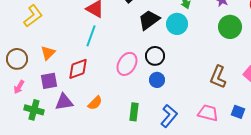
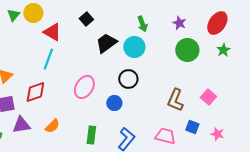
black circle: (155, 56) -> (128, 79), moved
blue square: (238, 112) -> (192, 127), moved

